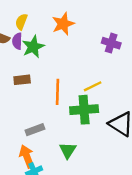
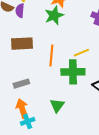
green star: (33, 47) -> (54, 15), moved
brown rectangle: (22, 80) -> (22, 44), size x1.5
gray rectangle: (35, 130) -> (21, 84), moved

